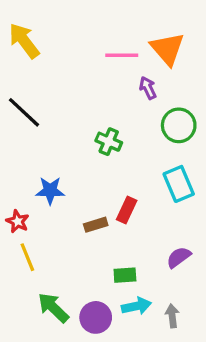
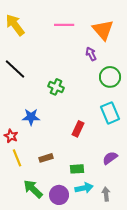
pink line: (122, 55) -> (64, 25), moved
green cross: (109, 142) -> (56, 87), moved
brown rectangle: (96, 225) -> (46, 158), moved

